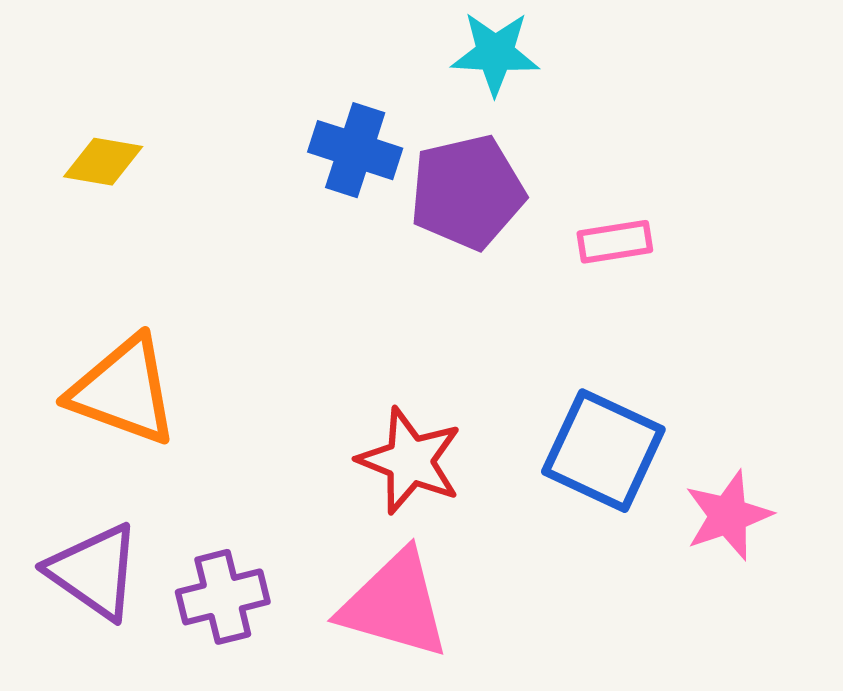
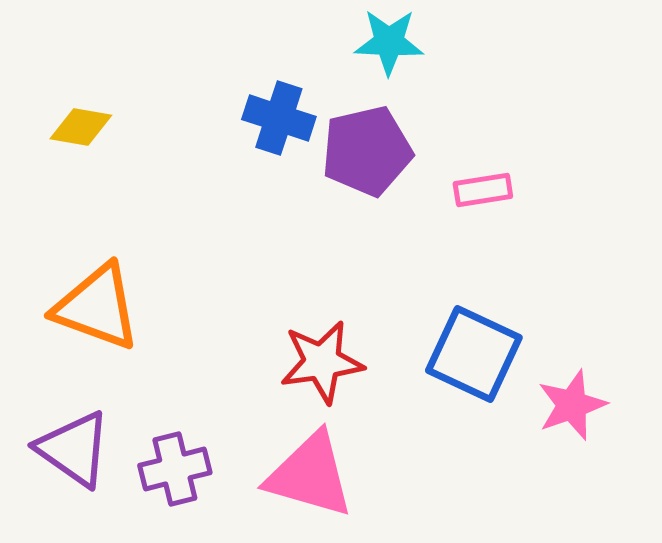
red star: (410, 461) -> (322, 362), turned -30

